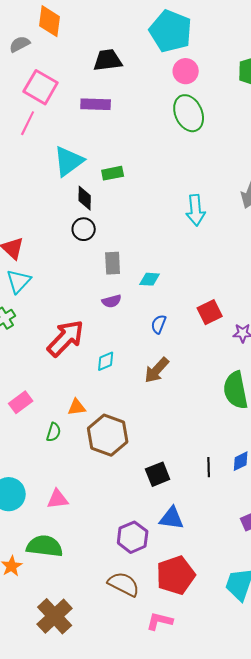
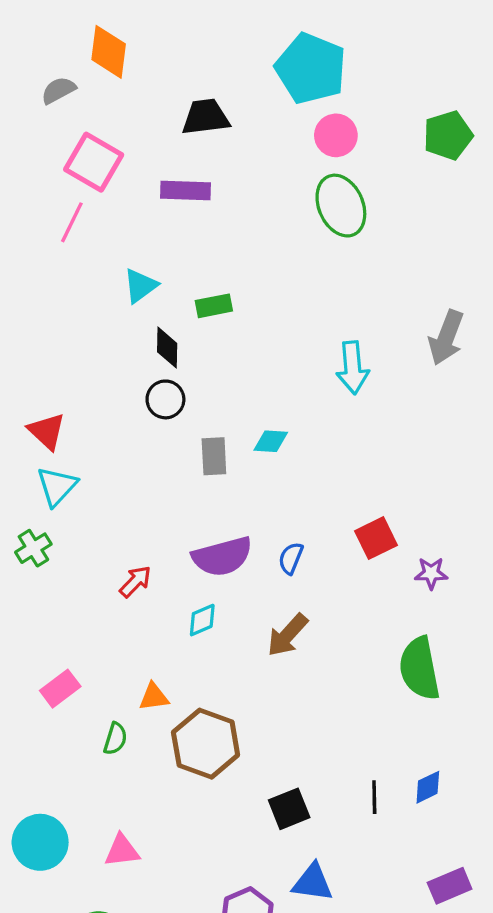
cyan triangle: (69, 161) -> (140, 286), size x0.7
cyan diamond: (150, 279) -> (271, 441), moved
purple semicircle: (112, 301) -> (222, 557), moved, size x1.8
red arrow: (66, 338) -> (135, 582), size x0.5

